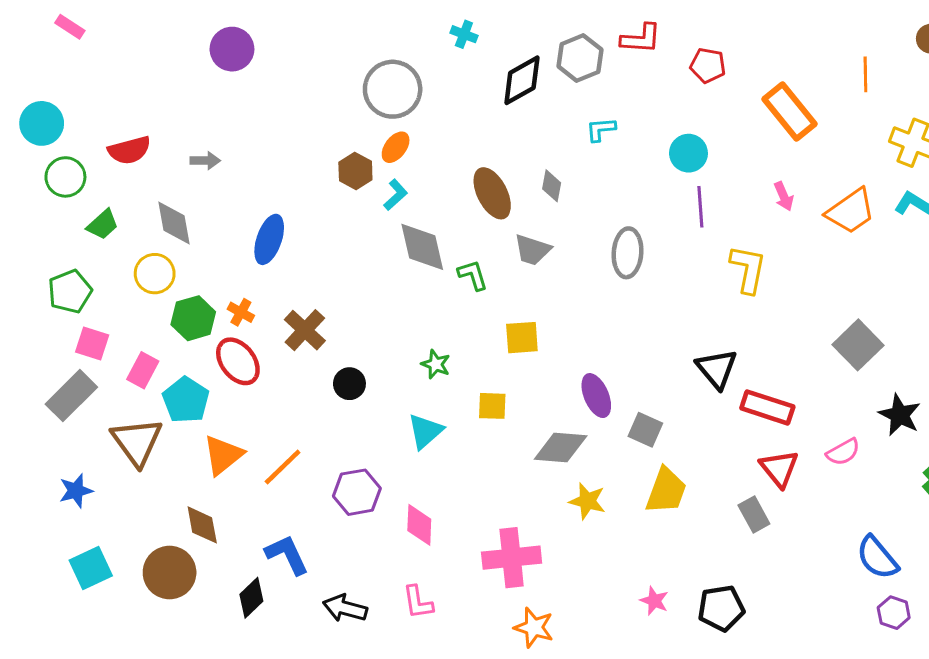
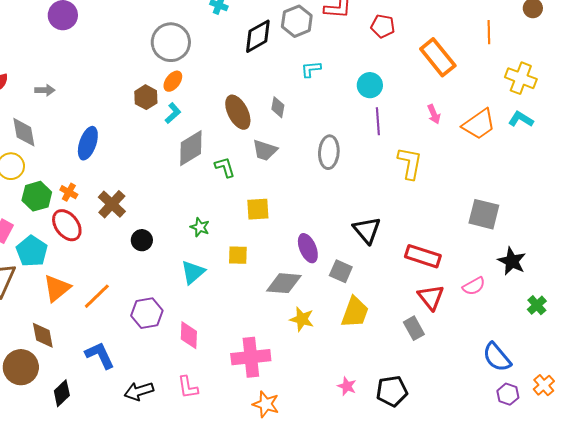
gray diamond: (422, 247) -> (191, 148), turned 72
gray square: (858, 345) -> (484, 214), turned -32
black triangle: (717, 369) -> (367, 230), moved
black diamond: (251, 598) -> (62, 393), moved
black arrow: (345, 608) -> (139, 391), turned -32

